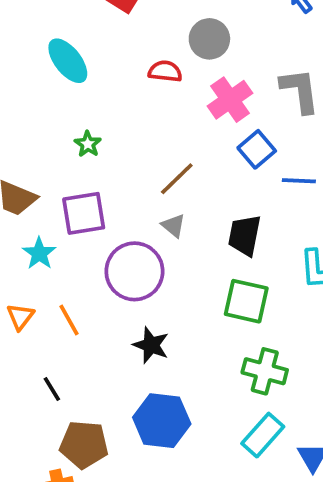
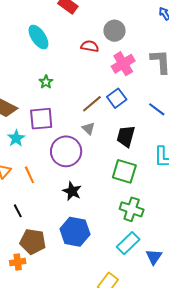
blue square: (257, 149) -> (117, 98), moved
blue line: (299, 181) -> (157, 109), turned 30

